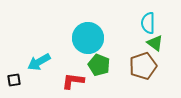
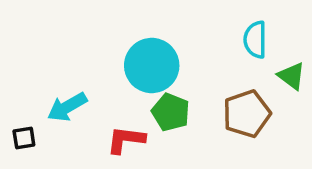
green triangle: (155, 43) -> (292, 76), moved

